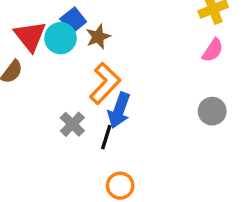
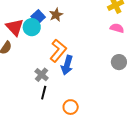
brown star: (98, 37) -> (56, 15), moved
pink semicircle: (213, 50) -> (117, 28), turned -104
black line: (106, 137) -> (44, 93), moved

